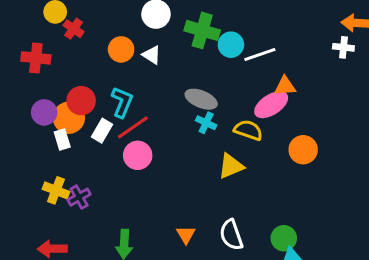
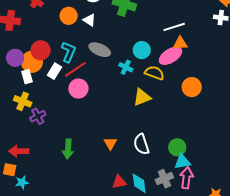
cyan circle: (231, 45) -> (142, 50), moved
white line: (260, 55) -> (174, 27), moved
gray ellipse: (201, 99) -> (100, 50), moved
yellow cross: (56, 190) -> (23, 101), moved

